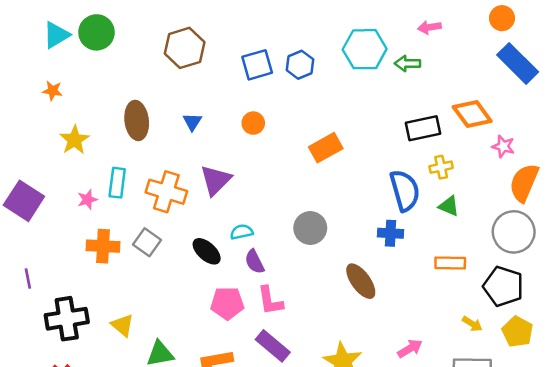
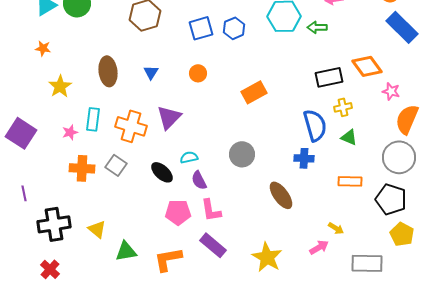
yellow arrow: (472, 324) -> (336, 228), moved

